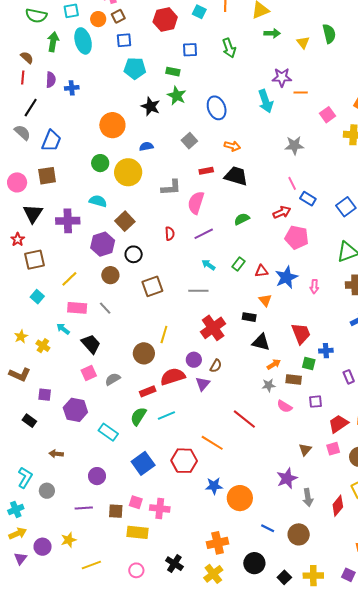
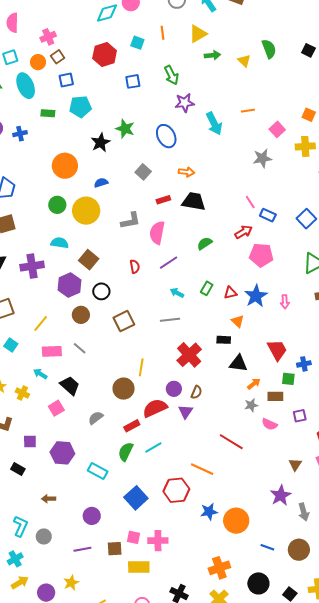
green rectangle: (173, 72) -> (48, 113), moved
purple star: (282, 77) -> (185, 103), moved
black star: (151, 106) -> (101, 143), turned 30
gray star: (294, 145) -> (262, 158), moved
pink square: (89, 373) -> (56, 408), moved

